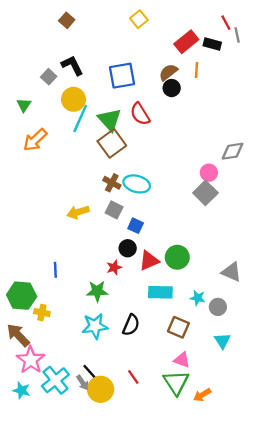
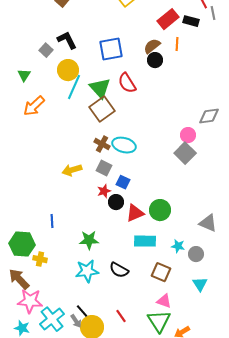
red star: (114, 267) -> (104, 191), moved
black semicircle: (131, 325) -> (119, 270), turned 96
pink star: (31, 360) -> (30, 301), turned -30

